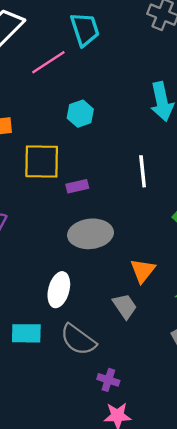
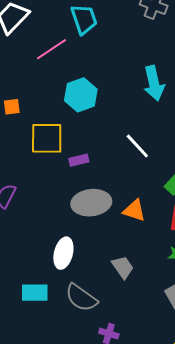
cyan hexagon: (80, 114) -> (81, 95), size x1.4
white line: (143, 171) -> (137, 146), turned -36
orange triangle: (143, 271) -> (134, 210), moved, turned -50

